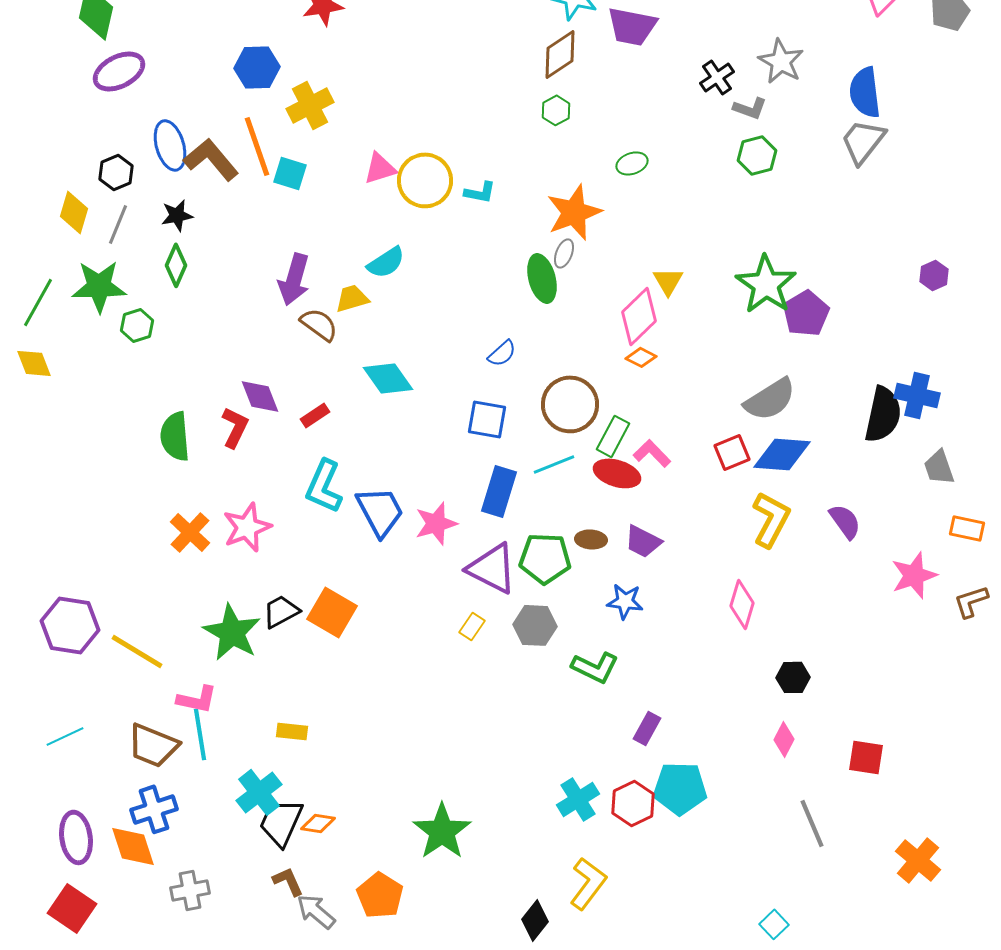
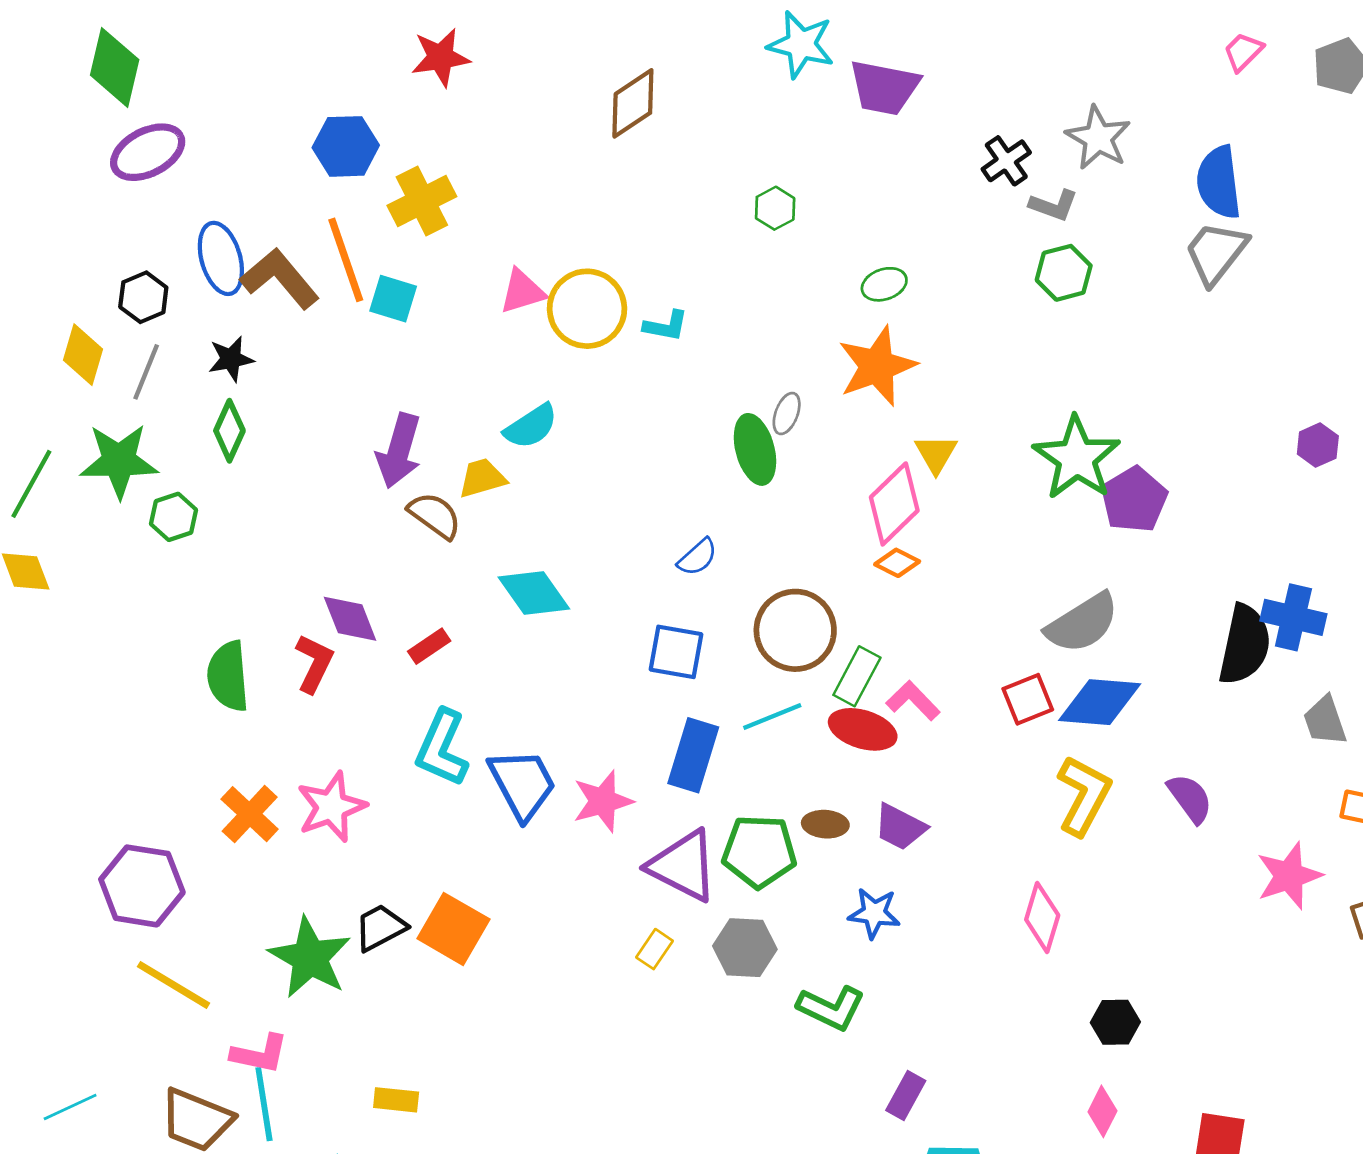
brown diamond: (560, 54) -> (633, 103), moved
orange star: (574, 212) -> (877, 366), moved
purple hexagon: (70, 625) -> (142, 886), moved

